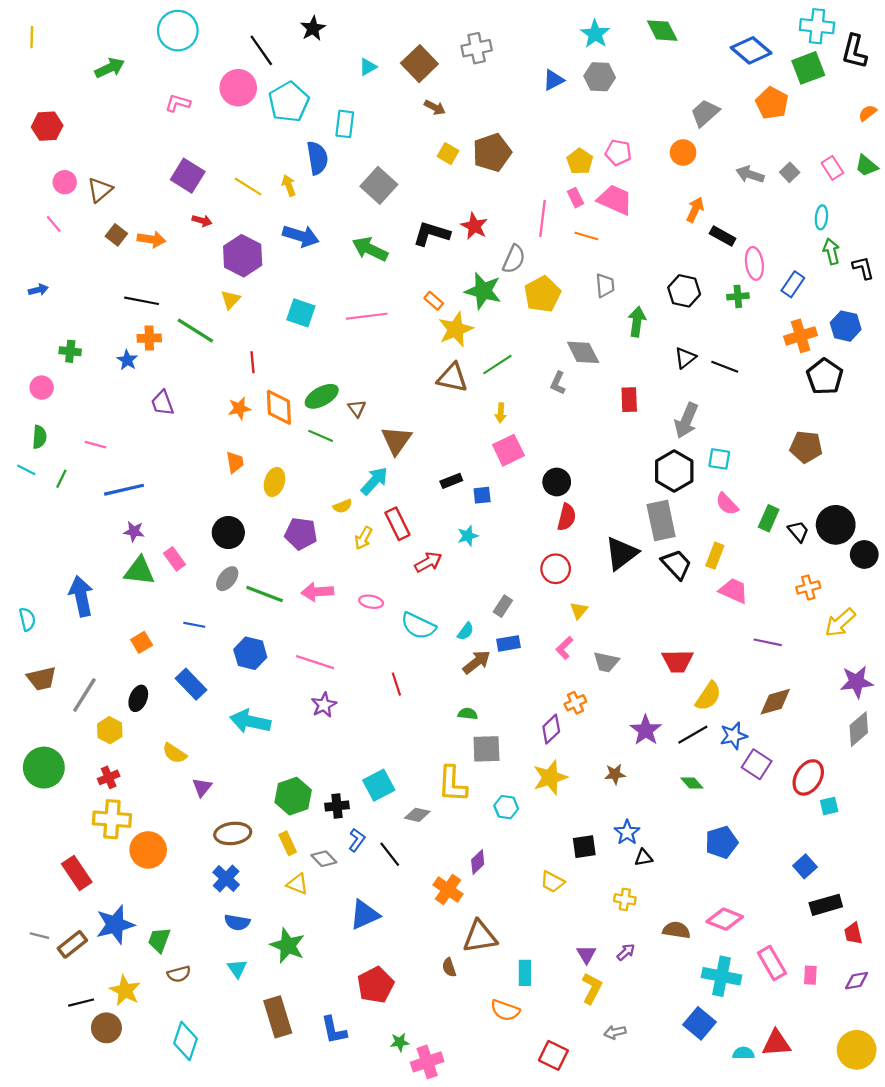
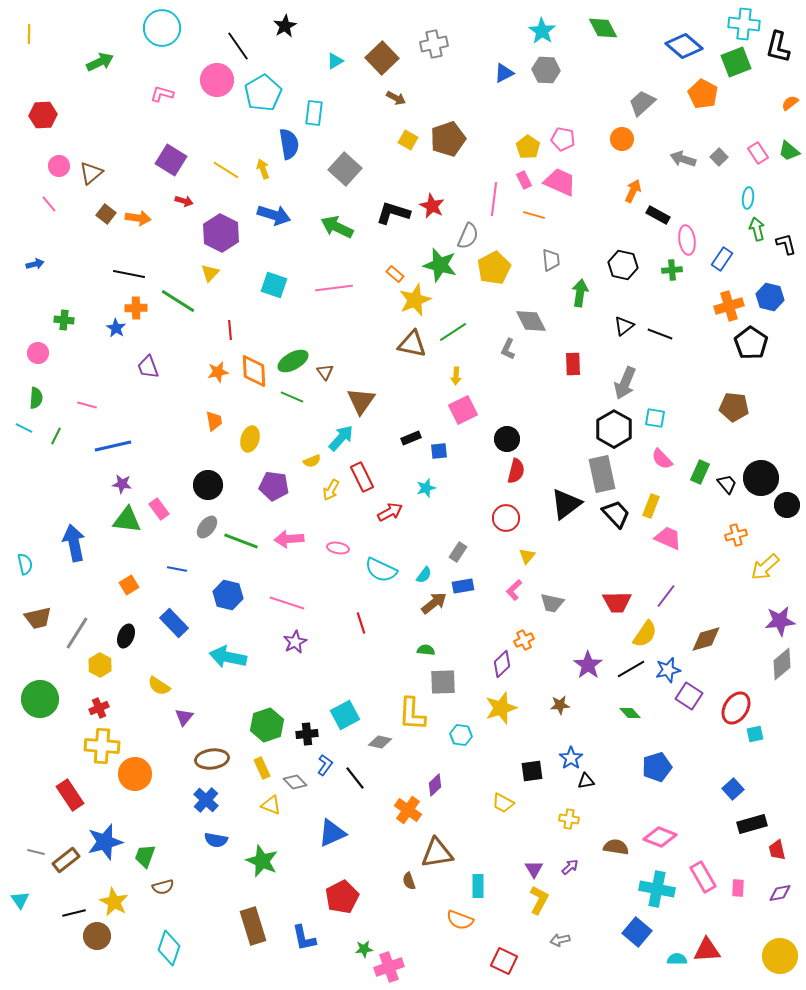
purple line: (768, 642) -> (666, 596), moved, turned -65
cyan triangle: (237, 969) -> (20, 900), moved

